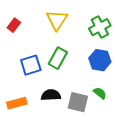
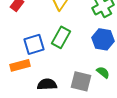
black semicircle: (51, 95) -> (47, 84), moved
orange rectangle: (17, 103) -> (20, 65), moved

